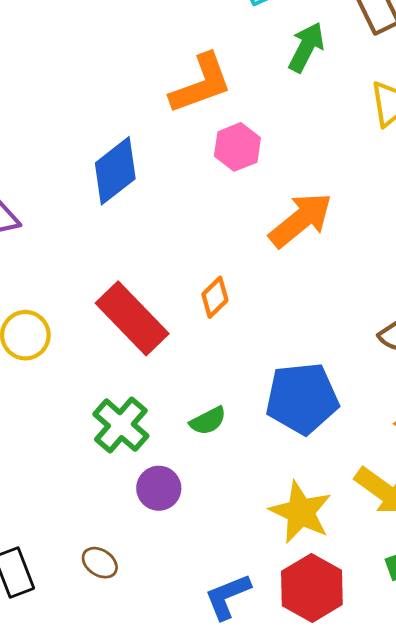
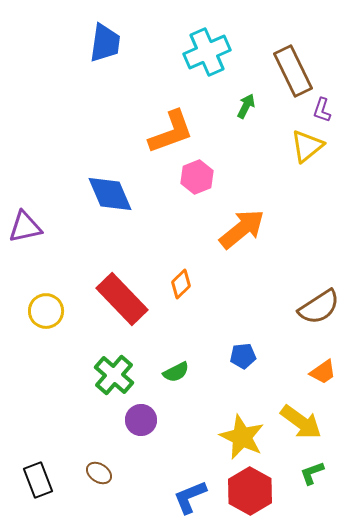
green arrow: (306, 47) -> (246, 106), size x0.7
blue diamond: (115, 171) -> (110, 194), turned -75
blue pentagon: (302, 398) -> (243, 356), size x0.5

